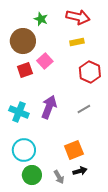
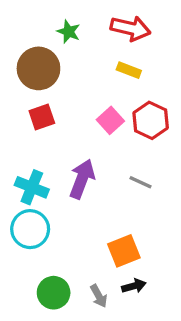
yellow rectangle: (77, 42) -> (129, 70), turned 32
pink square: (45, 61) -> (110, 120), moved
gray line: (84, 109) -> (141, 182), turned 56
cyan circle: (24, 150) -> (30, 229), moved

